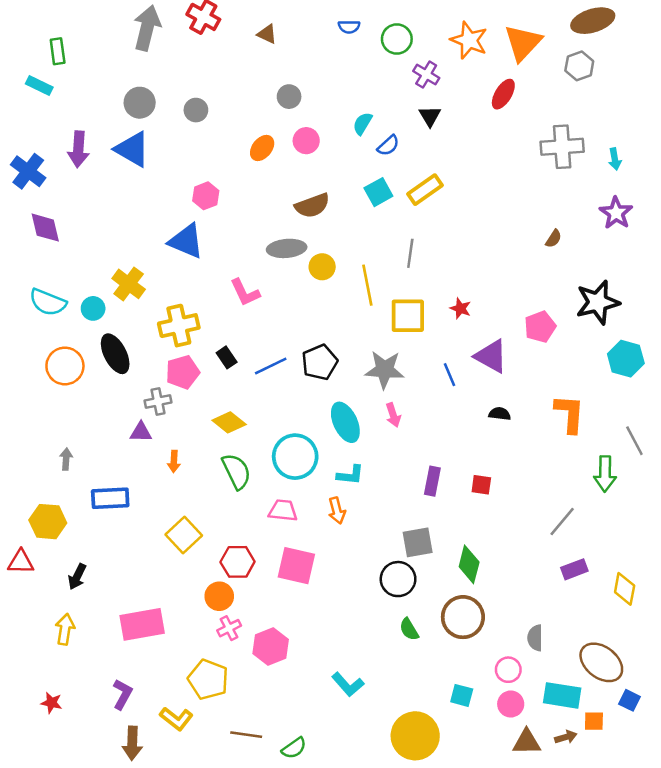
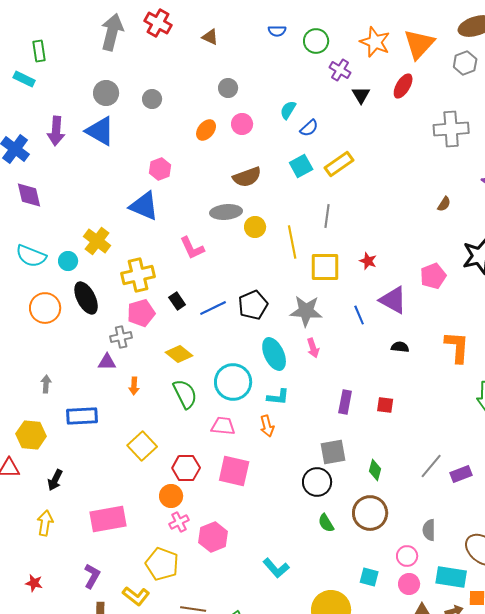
black triangle: (430, 116) -> (361, 95), moved
gray line: (562, 522) -> (431, 466), moved
green diamond: (469, 564) -> (375, 470), size x0.7

